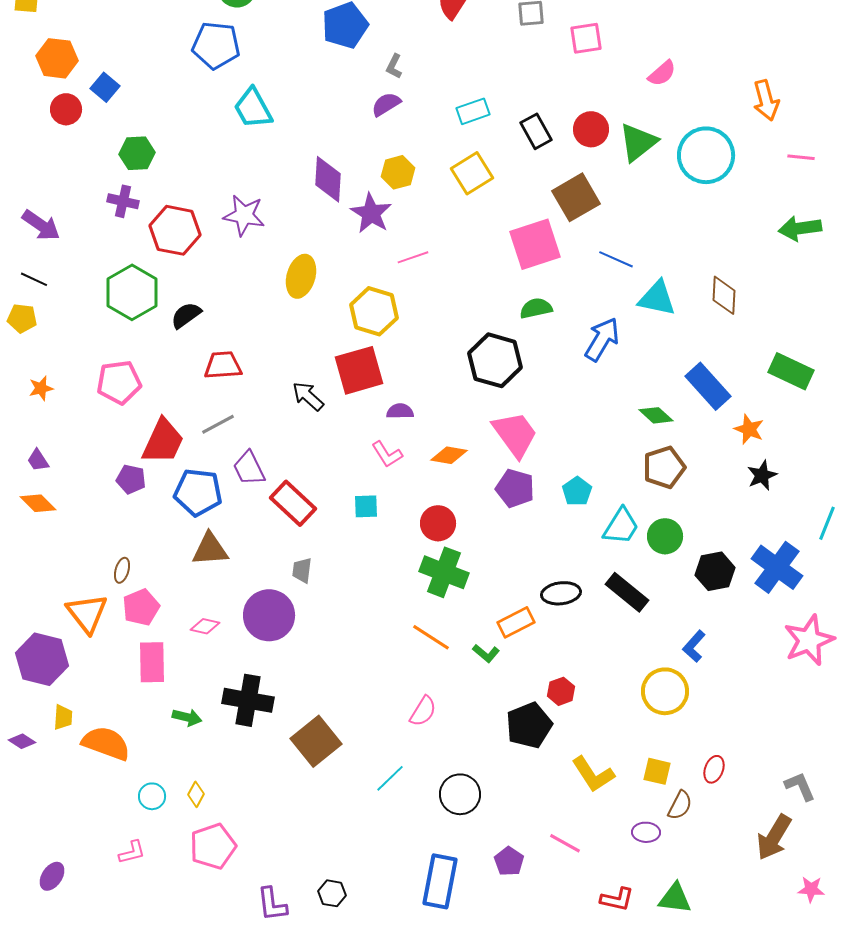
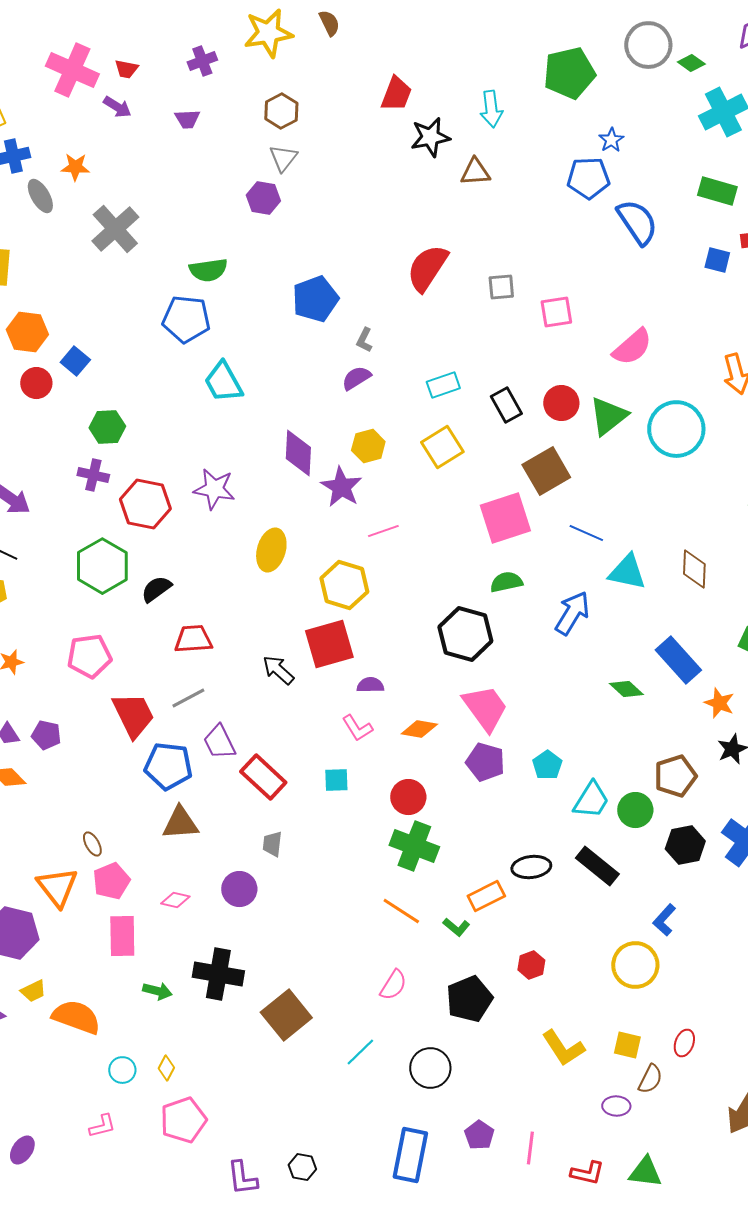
pink semicircle: (662, 73) -> (632, 347), size x1.4
red trapezoid: (163, 441) -> (133, 715), turned -51
brown pentagon: (664, 467) -> (675, 776), moved
purple pentagon: (131, 479) -> (46, 735), moved
brown ellipse: (122, 570) -> (92, 844), turned -45
purple circle: (269, 615) -> (239, 889), size x0.7
yellow trapezoid: (63, 717) -> (33, 991), turned 60
black pentagon: (529, 725) -> (469, 999), moved
pink line: (565, 843) -> (530, 1148), moved, turned 68

